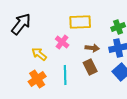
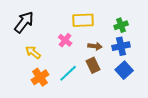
yellow arrow: (39, 54) -> (33, 52), moved
cyan line: (65, 75) -> (68, 73), turned 48

